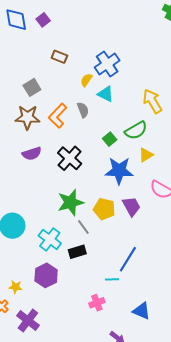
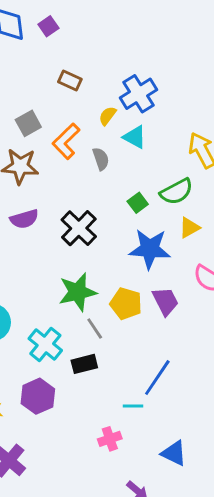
orange L-shape: (58, 116) -> (66, 141), moved

